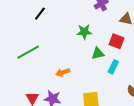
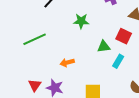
green star: (84, 32) -> (81, 21), moved

